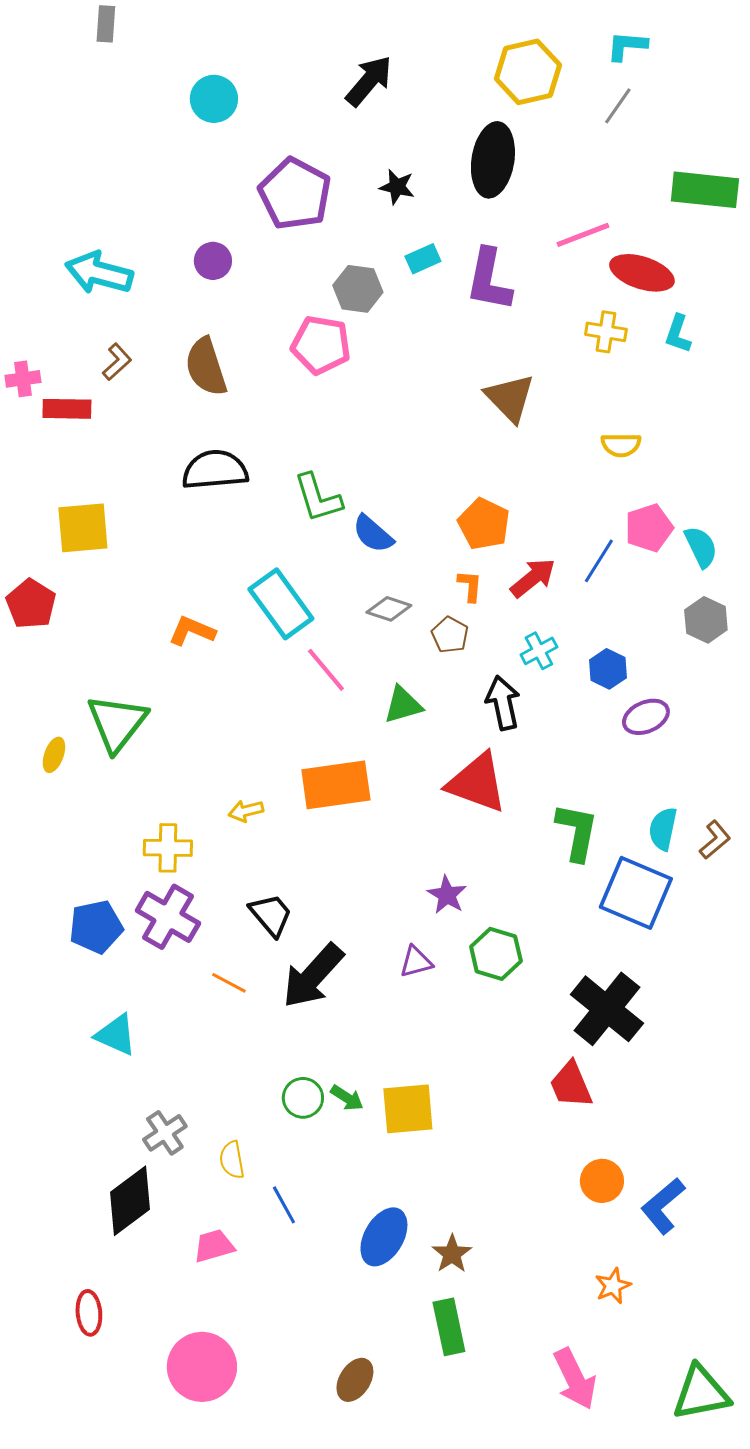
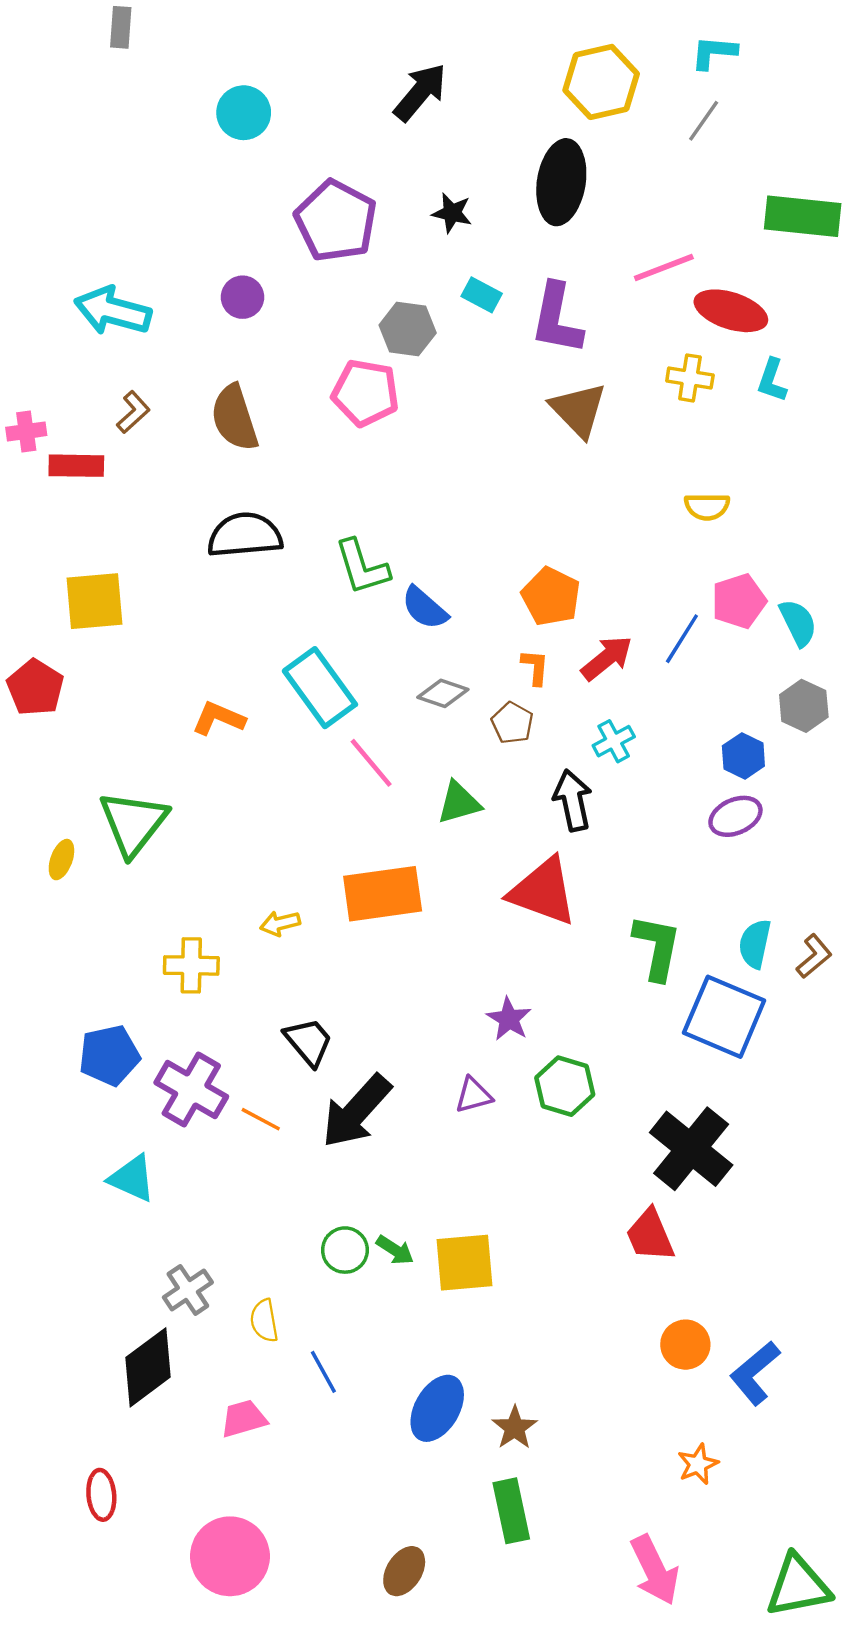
cyan rectangle: (423, 259) -> (482, 295), turned 52
brown triangle: (510, 398) -> (578, 410), moved
blue hexagon: (608, 669) -> (743, 756), moved
purple cross: (168, 917) -> (191, 1090), moved

